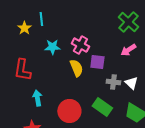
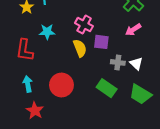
cyan star: (52, 47) -> (47, 32), moved
cyan arrow: (37, 98) -> (28, 84), moved
red circle: (69, 111) -> (61, 85), moved

